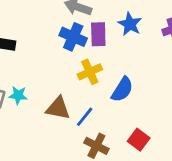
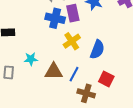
cyan star: (18, 95) -> (31, 59), moved
red square: (139, 140) -> (106, 79), moved

